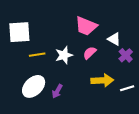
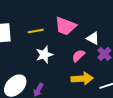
pink semicircle: (90, 53) -> (78, 56), moved
yellow line: (37, 55) -> (36, 31), moved

